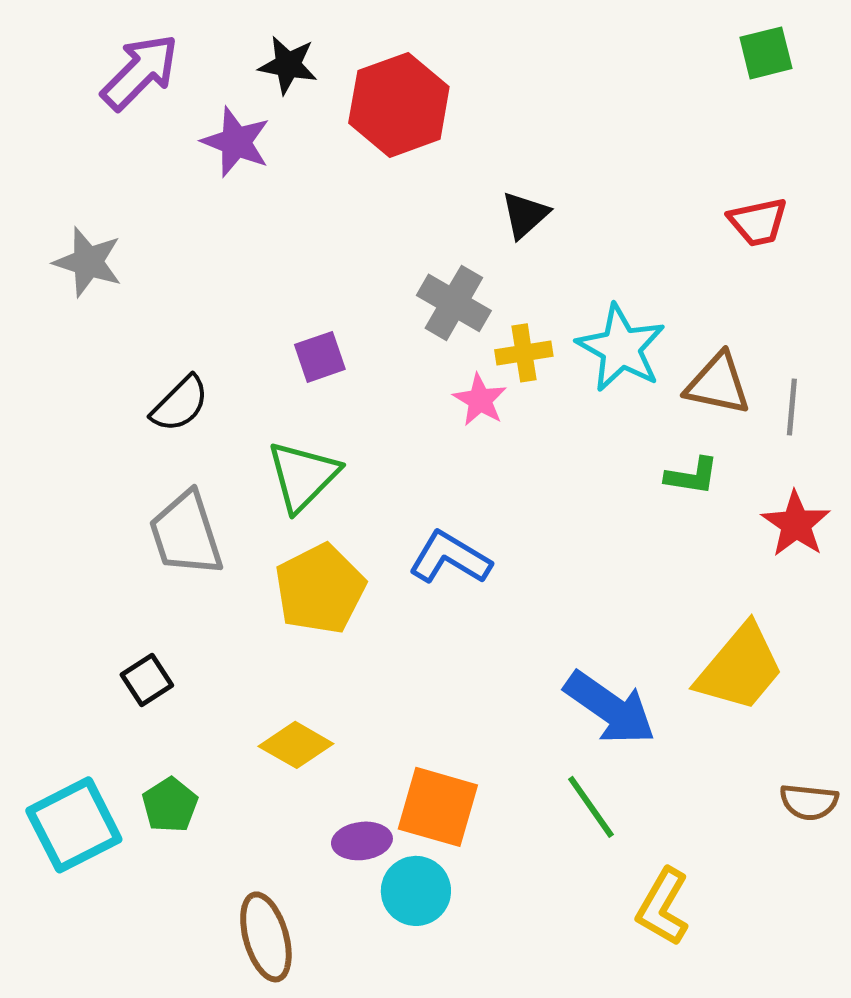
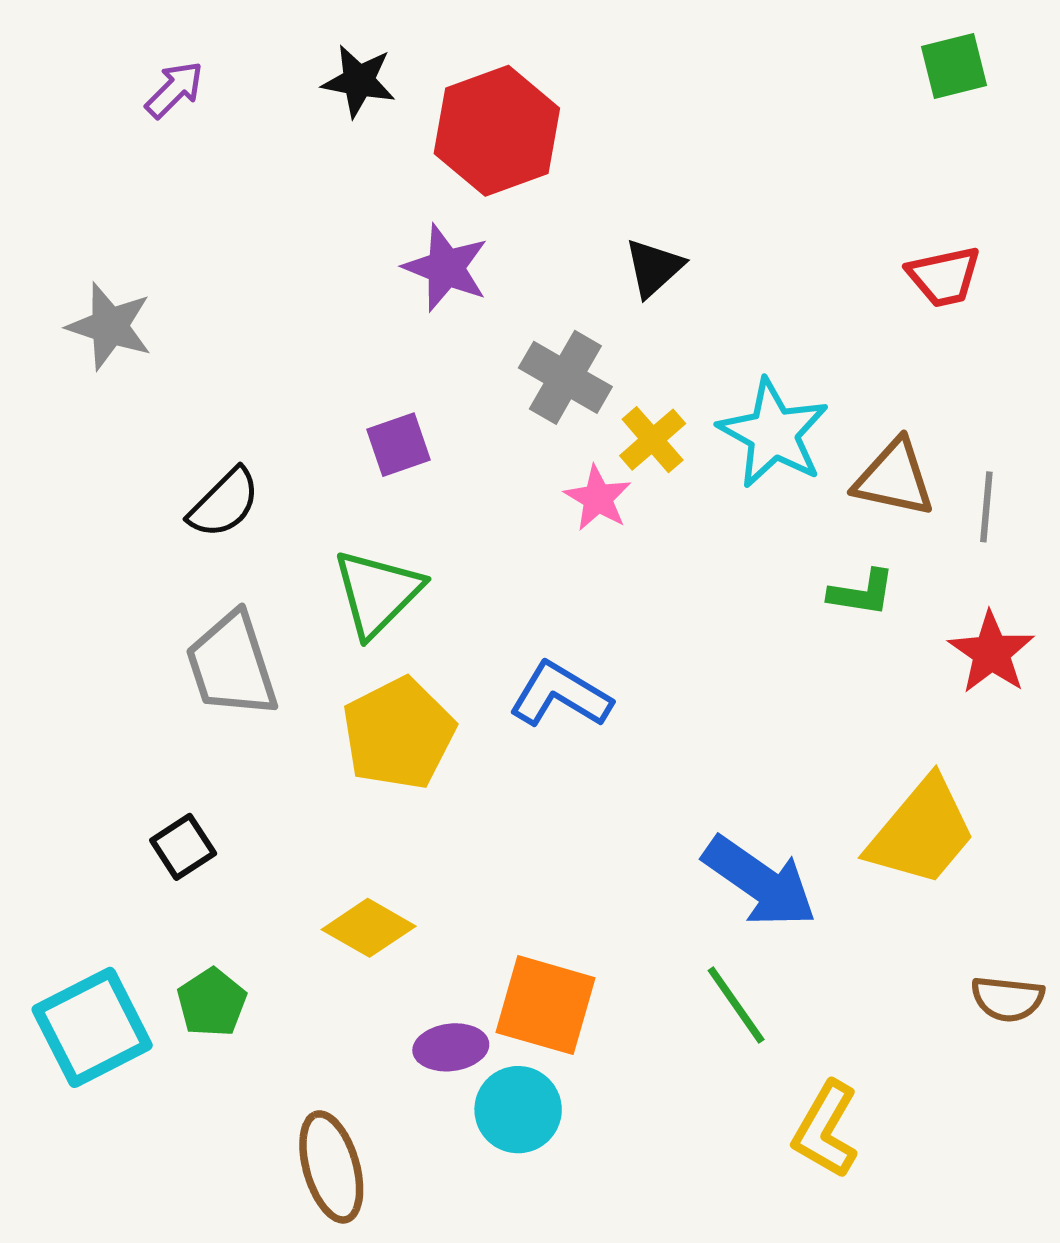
purple arrow: (140, 72) -> (174, 90), size x0.6
purple star: (236, 142) -> (446, 268), moved
yellow cross: (524, 353) -> (653, 440), turned -32

